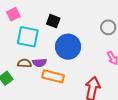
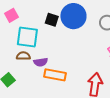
blue circle: (68, 47) -> (73, 16), moved
brown semicircle: (25, 63) -> (23, 56), moved

